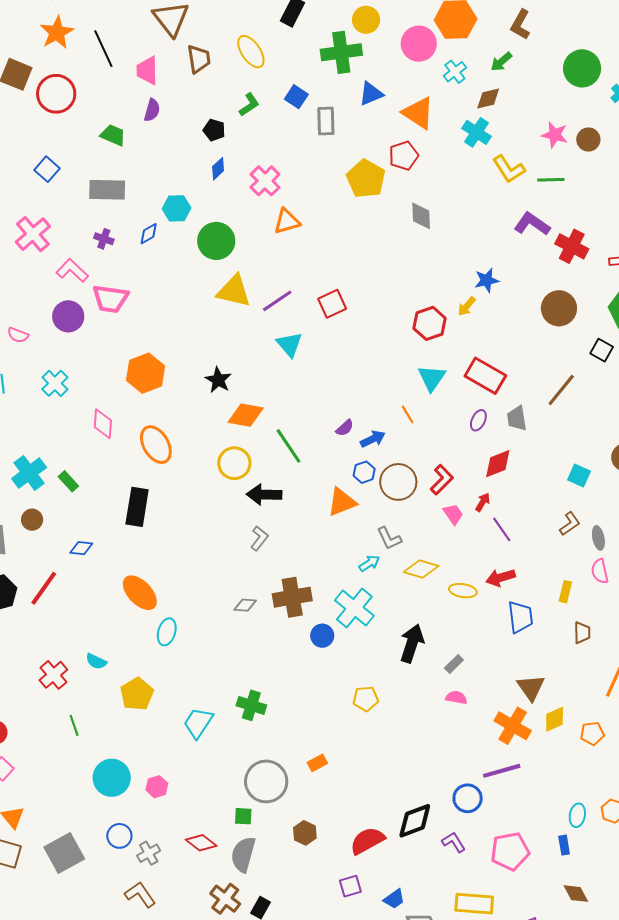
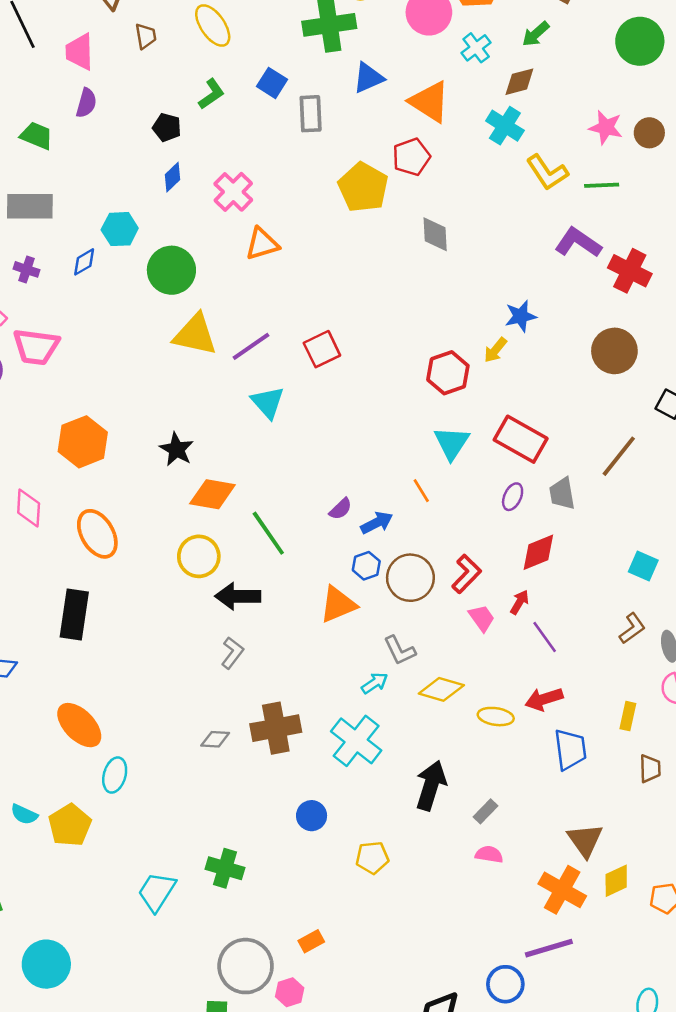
brown trapezoid: (199, 59) -> (146, 36), size x0.7
blue circle: (322, 636) -> (312, 816), moved
yellow pentagon: (137, 694) -> (70, 825), moved
pink hexagon: (157, 787) -> (290, 992), moved

